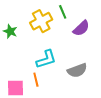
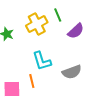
cyan L-shape: (46, 59) -> (42, 61), turned 90

